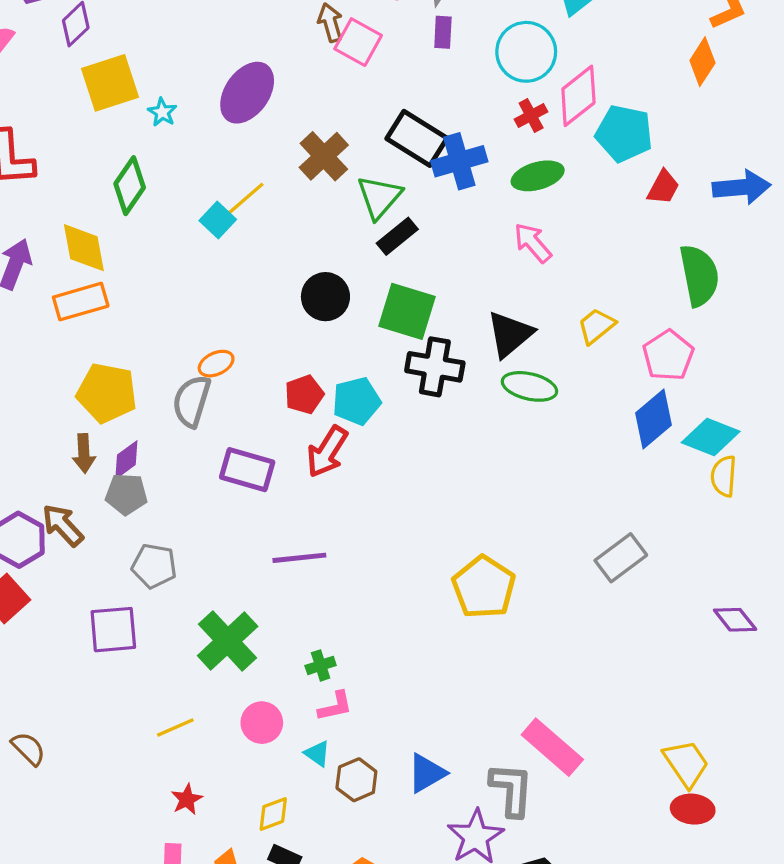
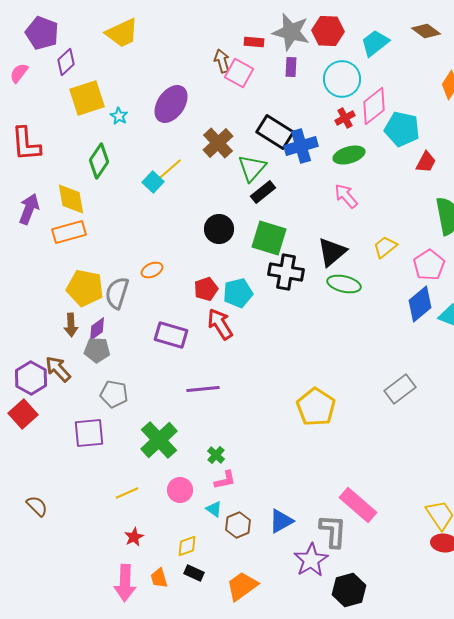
gray semicircle: (192, 401) -> (117, 293), moved
red arrow: (327, 452) -> (220, 324), turned 116
green cross: (321, 665) -> (216, 455), turned -30

